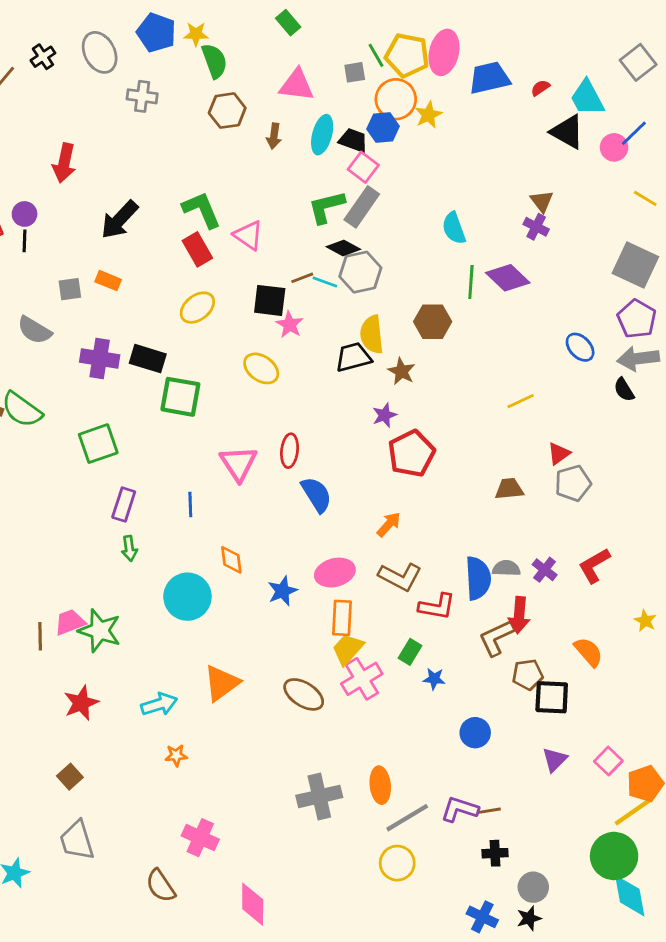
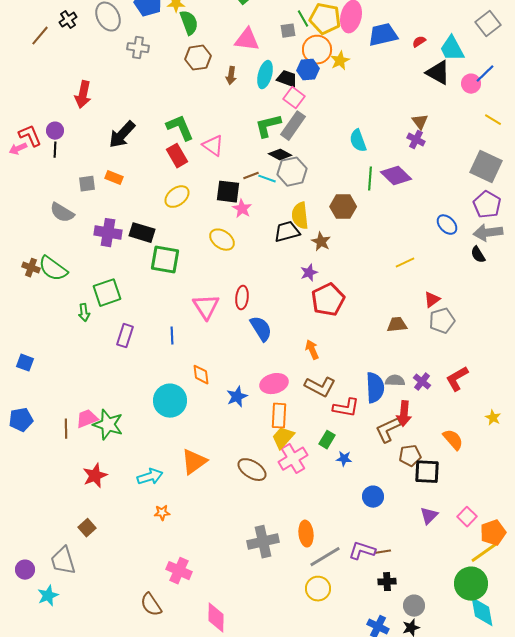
orange arrow: (389, 524) -> (312, 350), turned -66
green arrow: (129, 548) -> (84, 313), moved
gray trapezoid: (77, 840) -> (63, 561), moved

